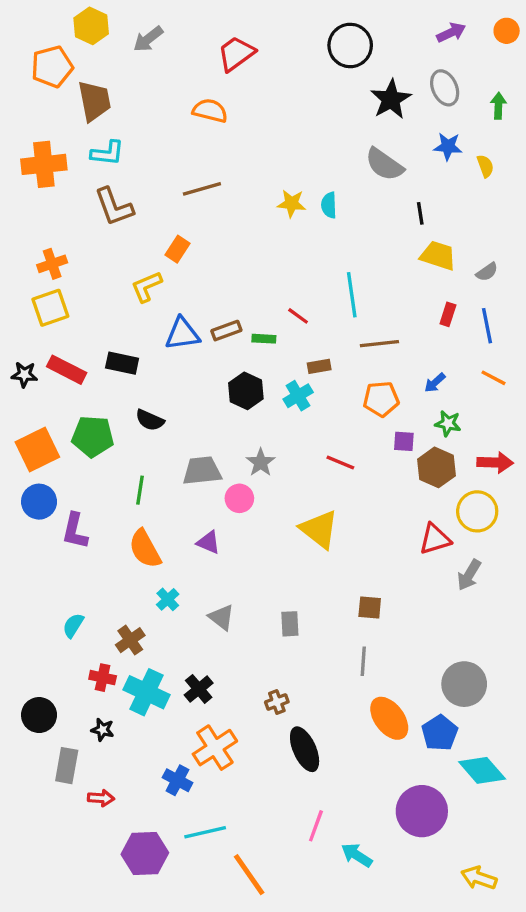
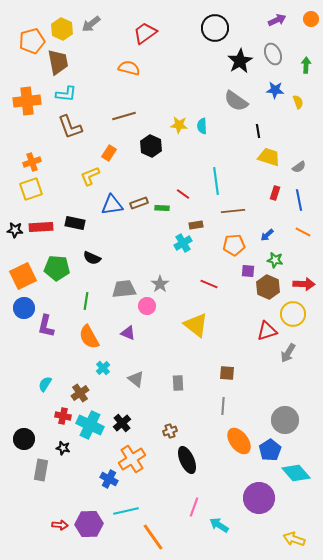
yellow hexagon: (91, 26) -> (62, 29), moved
red rectangle: (67, 370) -> (41, 227), turned -30
black hexagon: (246, 391) -> (151, 146), moved
red arrow: (101, 798) -> (60, 525), moved

